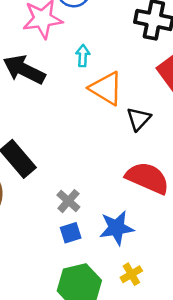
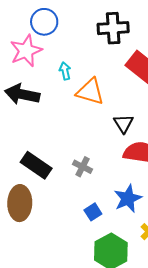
black triangle: (139, 119) -> (123, 124), moved
gray cross: (68, 201) -> (83, 167), moved

